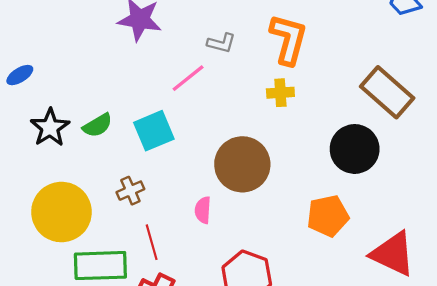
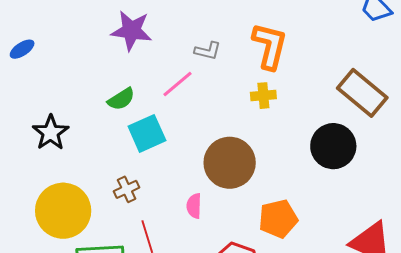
blue ellipse: (20, 75) -> (22, 49), moved
green semicircle: (98, 125) -> (121, 99), moved
orange pentagon: (328, 216) -> (278, 219), moved

